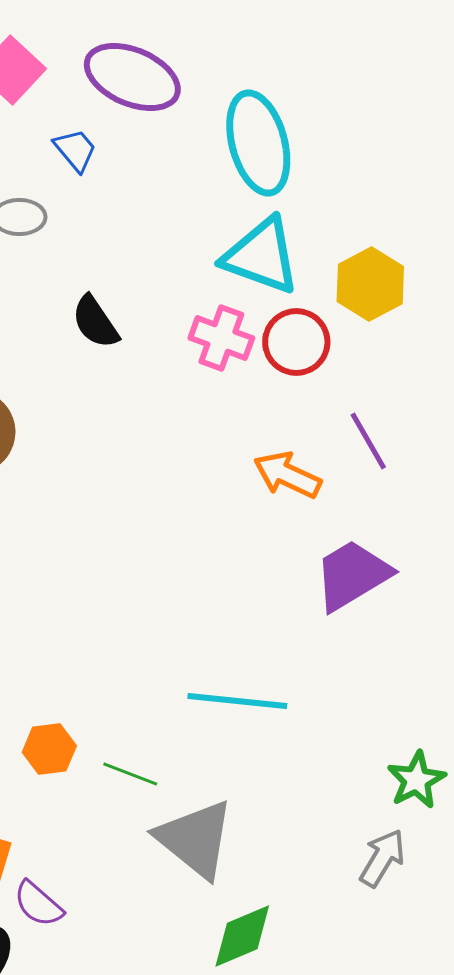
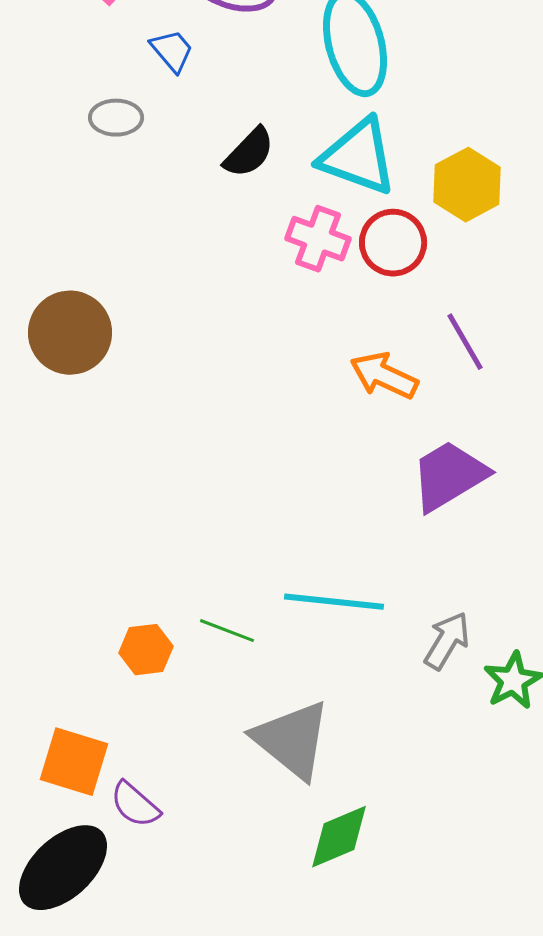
black semicircle: (95, 322) -> (249, 153), moved, turned -102
green line: (130, 774) -> (227, 631), moved
gray arrow: (382, 858) -> (447, 641), moved

